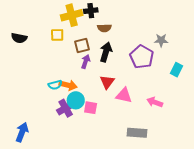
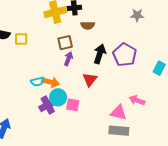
yellow square: (57, 35) -> (21, 39), moved
gray star: (161, 40) -> (137, 15), moved
black arrow: (106, 52) -> (100, 54), moved
pink triangle: (124, 95) -> (119, 113), moved

